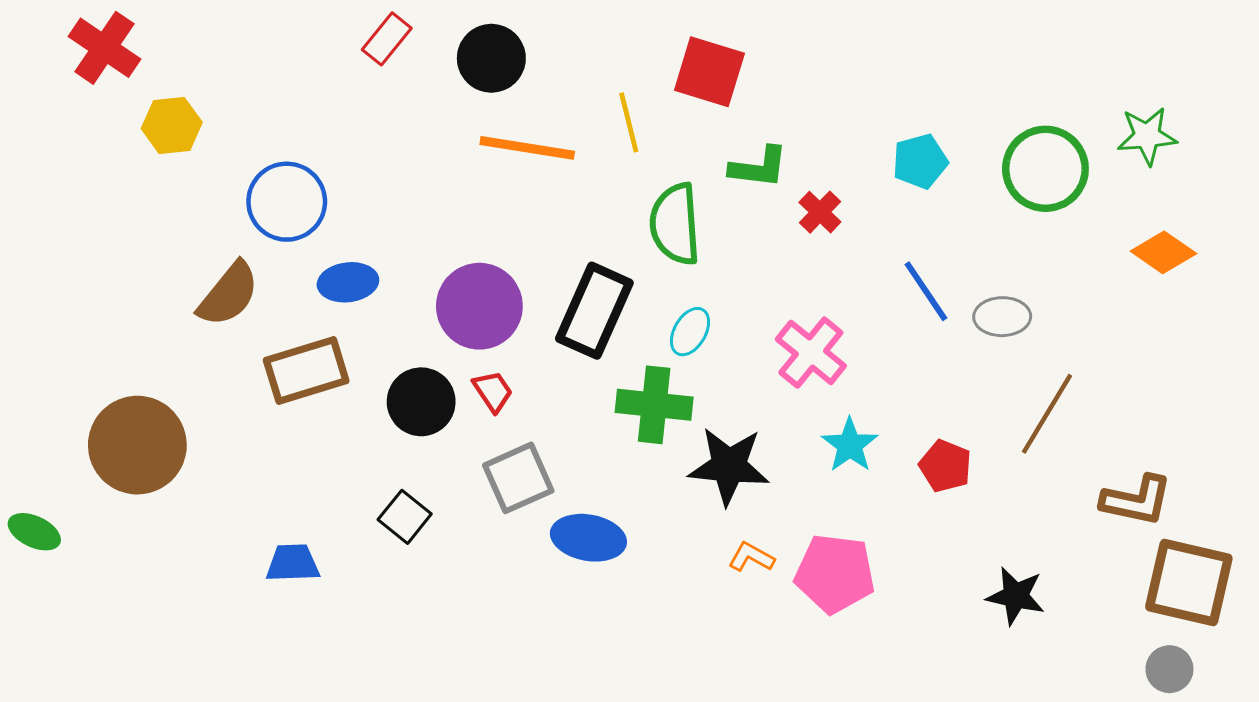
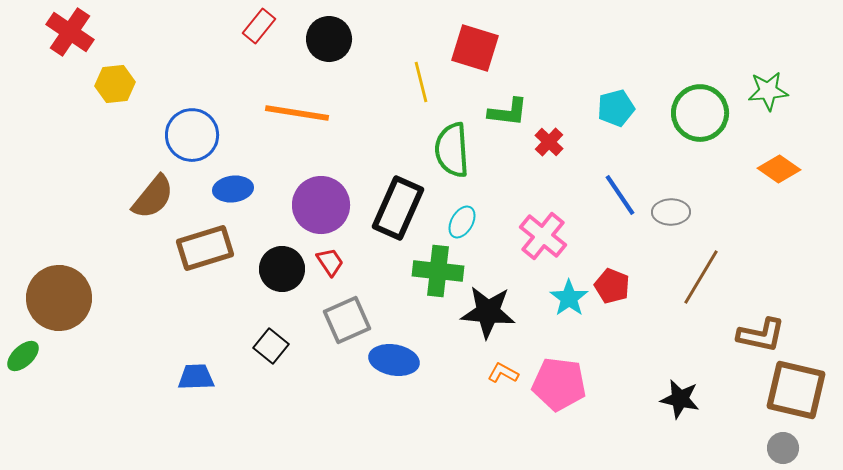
orange line: (527, 148) -> (297, 113), moved
brown circle: (137, 445) -> (59, 298), moved
red pentagon: (945, 466) -> (612, 286), moved
green ellipse: (34, 532) -> (23, 356), turned -68

